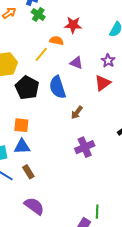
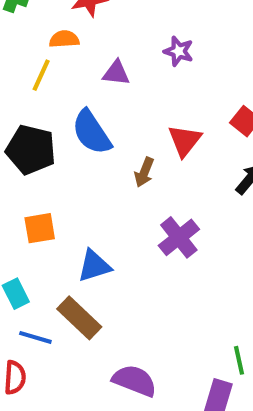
red triangle: (103, 83) -> (185, 140), moved
blue triangle: (22, 147) -> (94, 266), moved
brown rectangle: (28, 172) -> (79, 318), size x1.5
purple semicircle: (34, 206) -> (135, 381), moved

